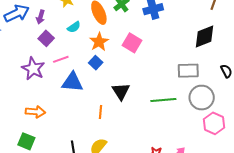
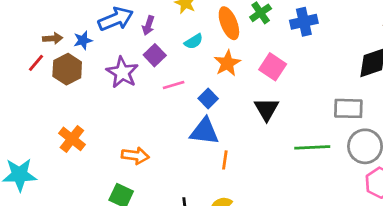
blue square: (96, 63) -> (208, 99), moved
purple star: (33, 69) -> (122, 72), moved
blue triangle: (72, 82) -> (205, 131), moved
black triangle: (121, 91) -> (267, 109), moved

